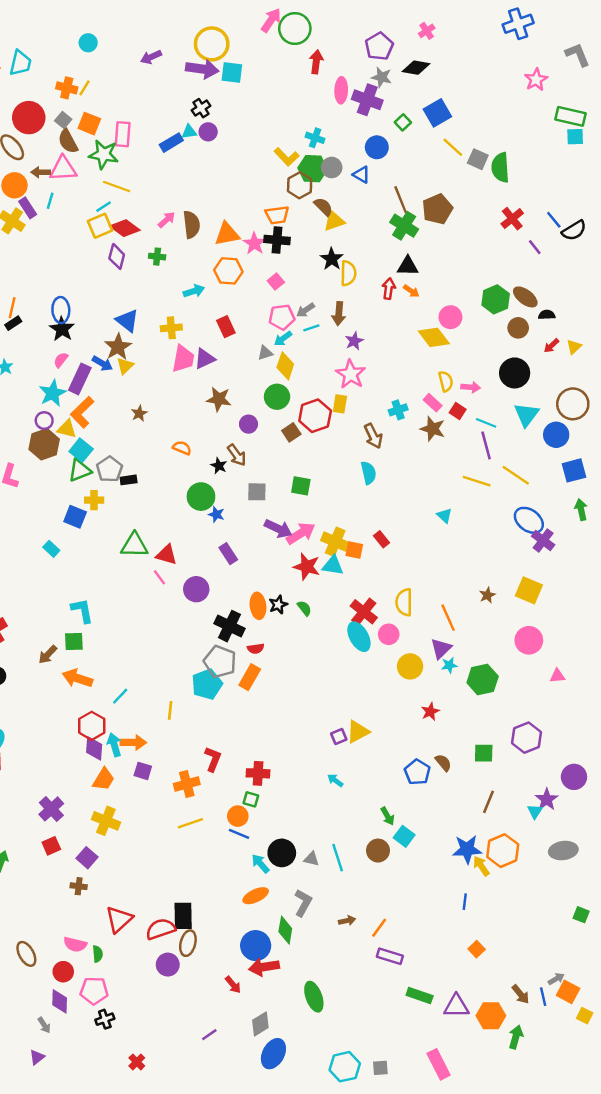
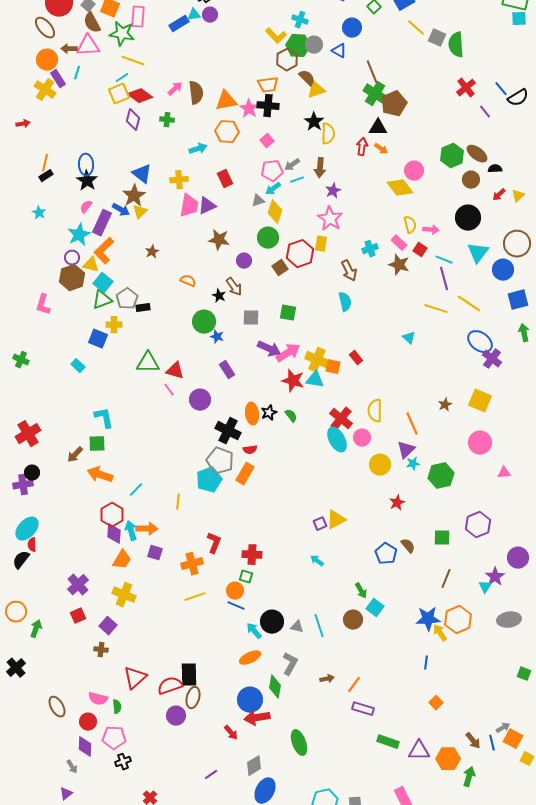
brown pentagon: (437, 209) -> (394, 104), moved

